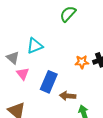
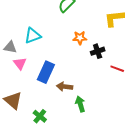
gray triangle: (13, 58) -> (10, 47), turned -32
orange star: (82, 62) -> (80, 38), moved

